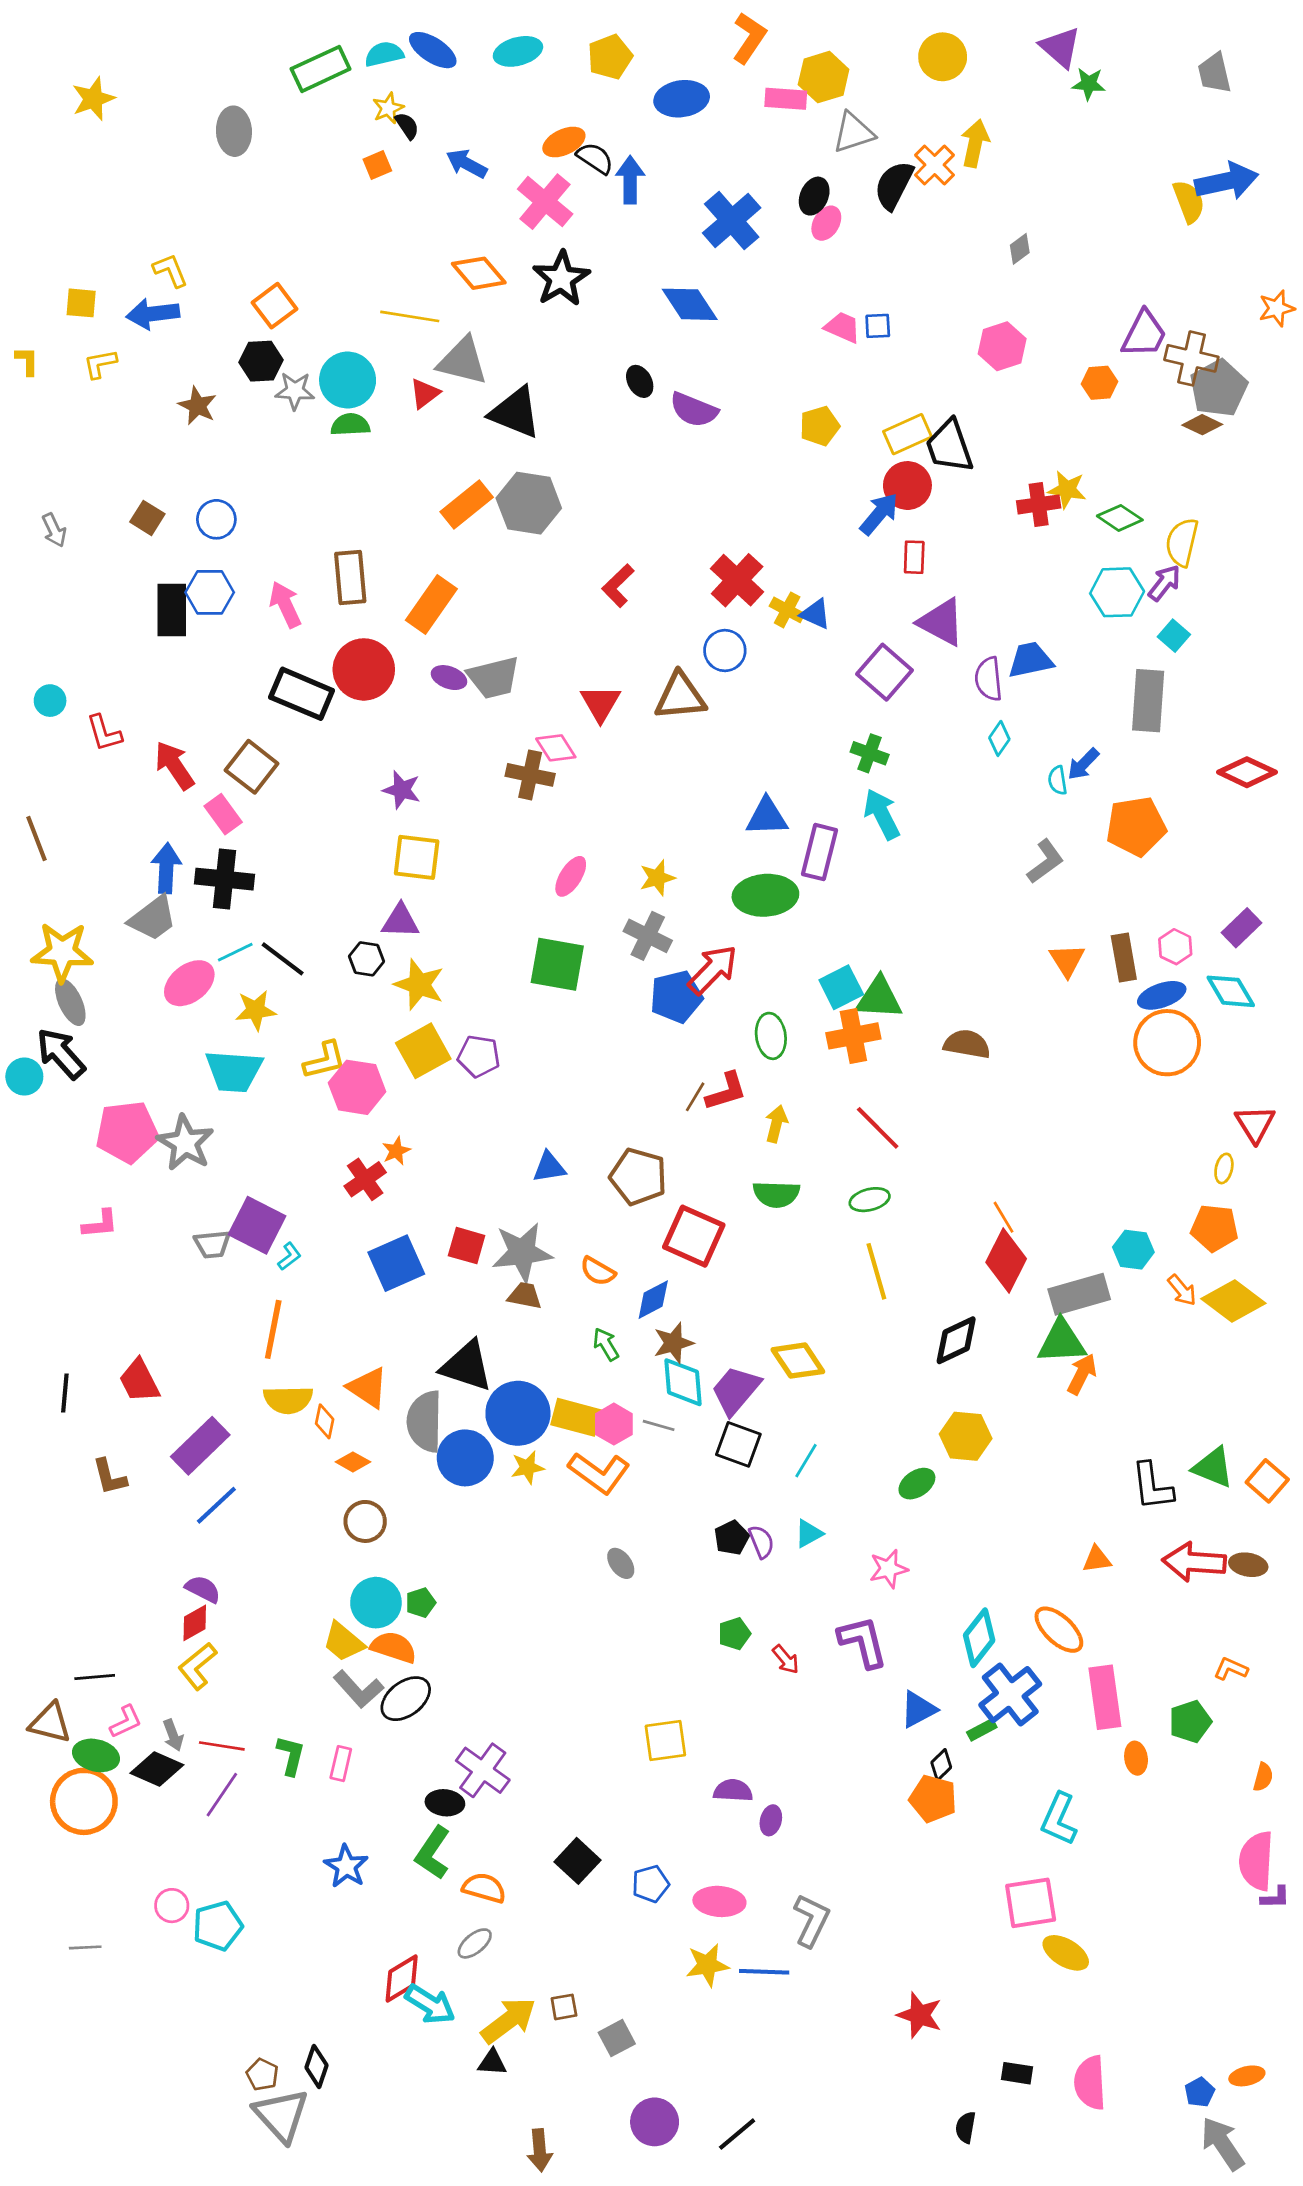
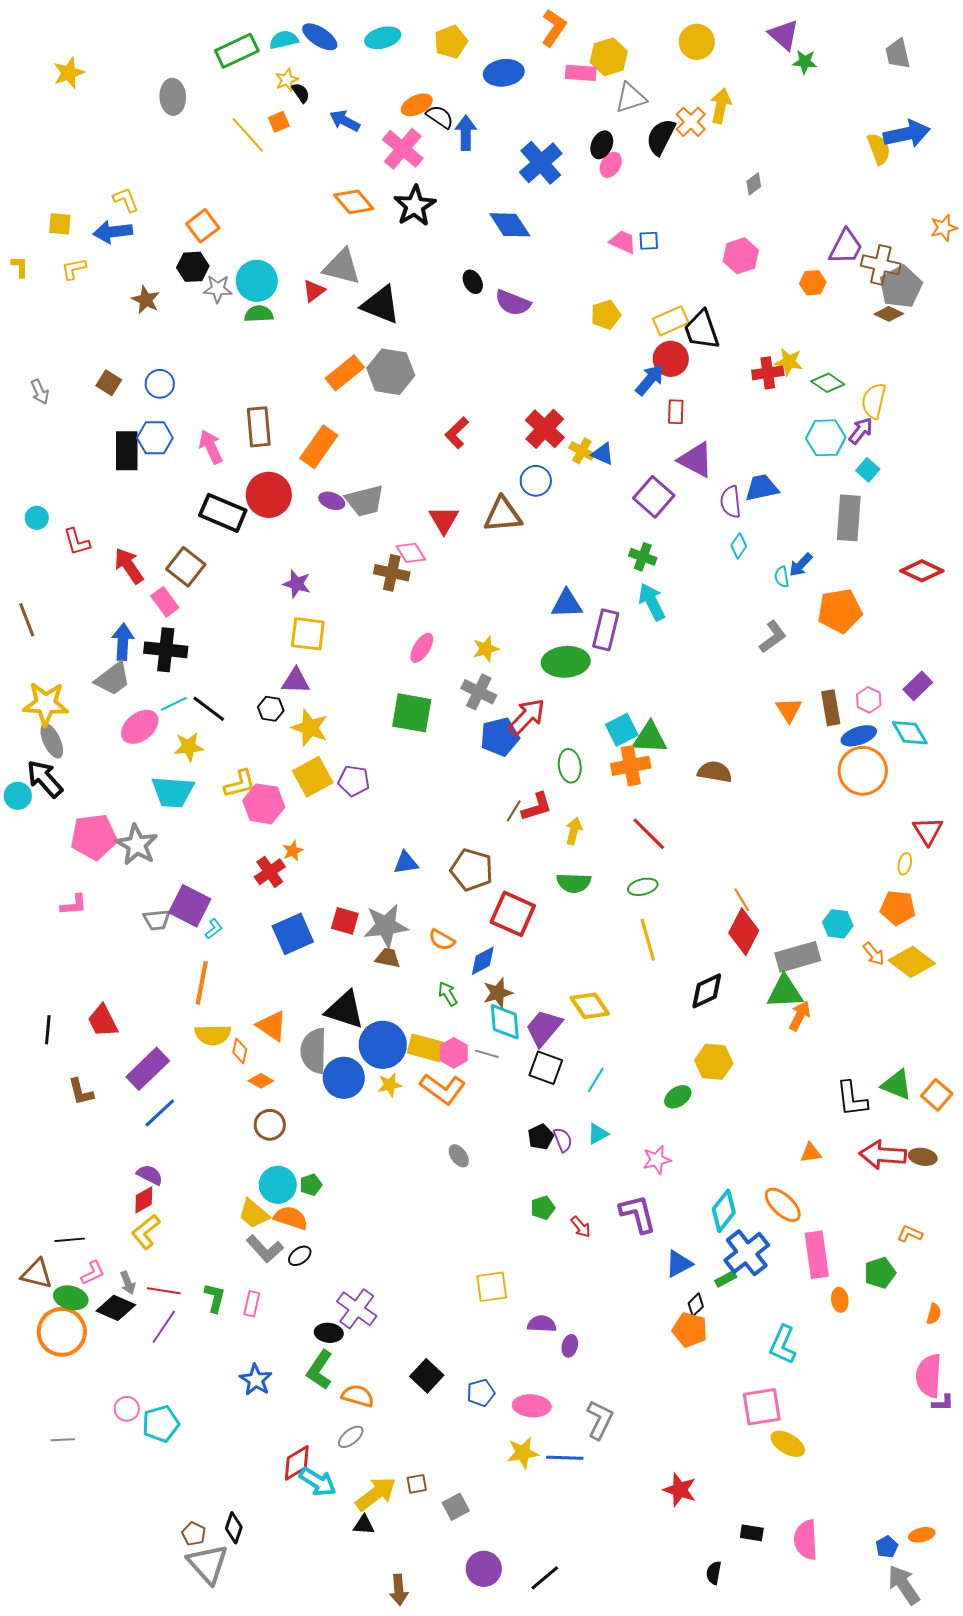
yellow line: (410, 316) -> (248, 135), moved, turned 39
black ellipse: (406, 1699) -> (300, 1256), size x0.6

